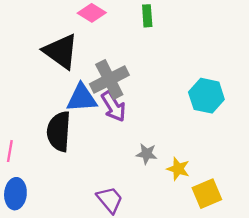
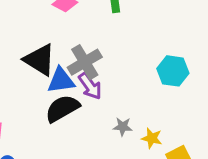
black triangle: (61, 51) -> (40, 60), moved
black semicircle: (59, 131) -> (62, 108), moved, turned 60

